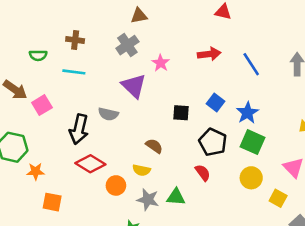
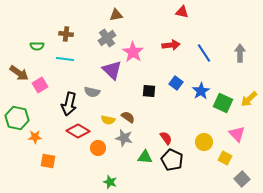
pink star: (161, 63) -> (133, 52), size x1.5
black pentagon: (213, 142) -> (172, 160), moved
green square: (252, 142) -> (223, 103), moved
yellow semicircle: (141, 170) -> (108, 120), moved
gray star: (148, 200) -> (124, 138), moved

